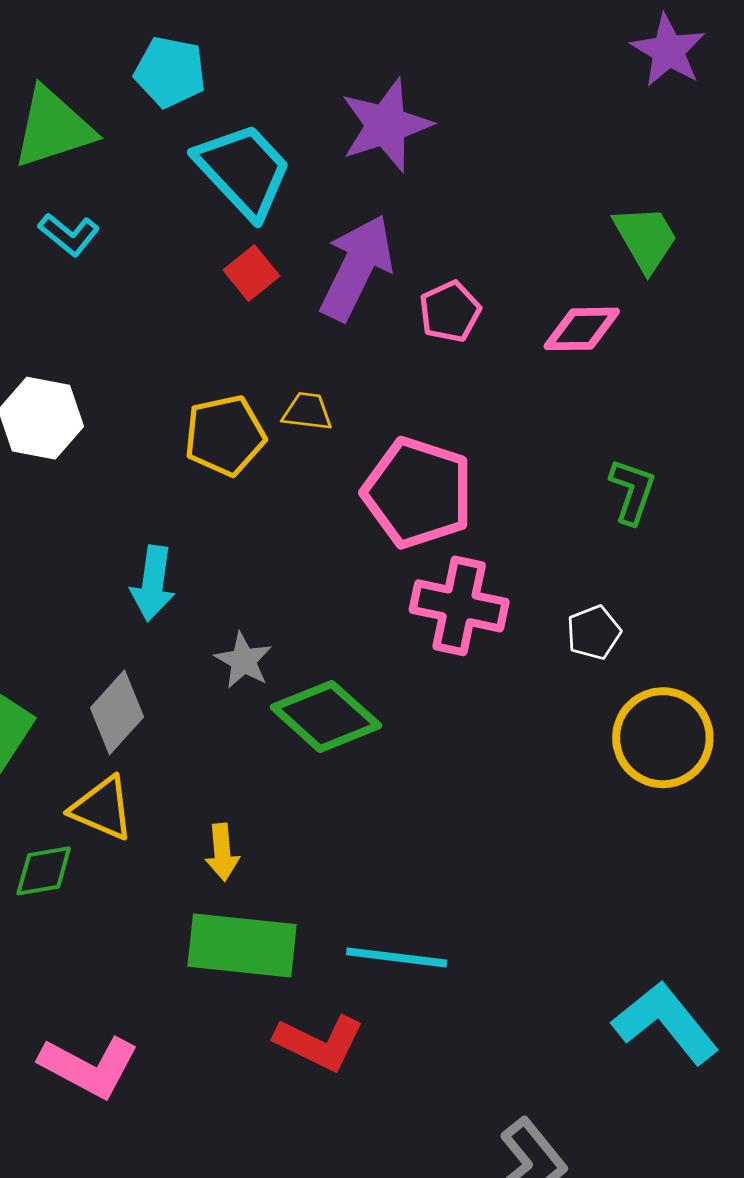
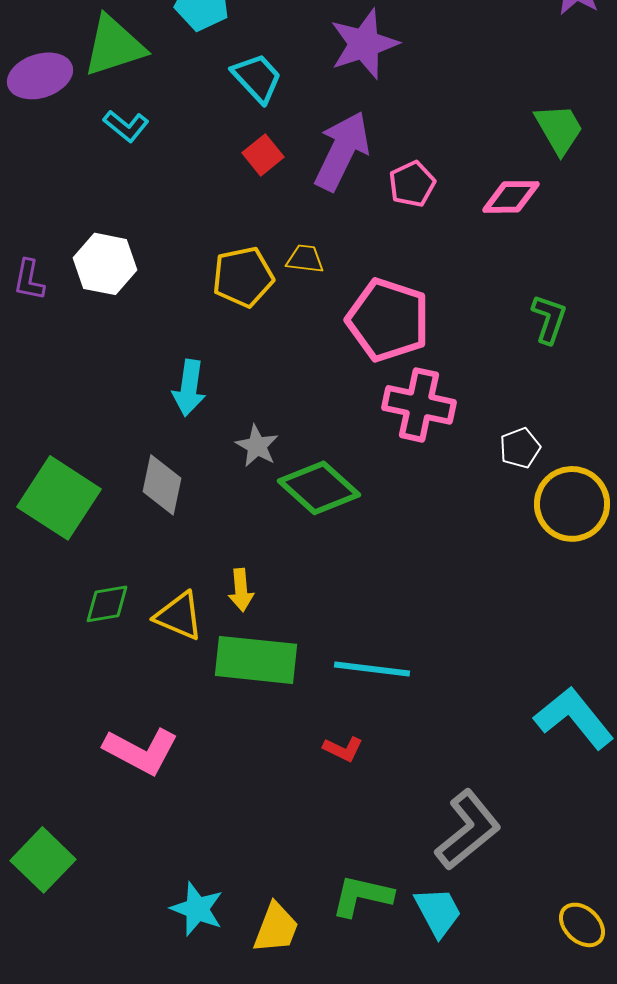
cyan trapezoid: (243, 170) -> (257, 78), size x0.7
white pentagon: (594, 633) -> (520, 448), moved
gray diamond: (117, 712) -> (162, 485), turned -30
yellow triangle: (102, 808) -> (179, 616), moved
red L-shape: (319, 1043) -> (343, 749), moved, size x0.6

